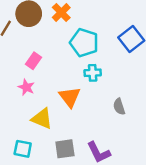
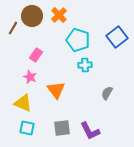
orange triangle: (70, 97) -> (56, 90), moved
gray semicircle: (119, 107) -> (107, 93), turned 48
yellow triangle: (42, 119) -> (23, 103), moved

